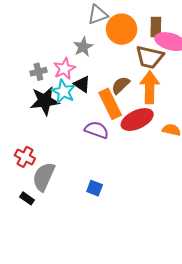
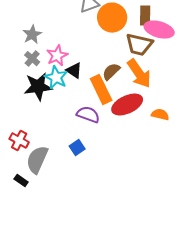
gray star: (83, 47) -> (32, 35), moved
gray cross: (38, 72) -> (32, 59), turned -35
orange arrow: (150, 87) -> (139, 74), turned 144
blue square: (95, 188) -> (77, 148), moved, turned 35

